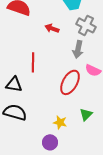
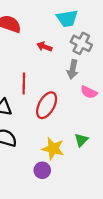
red ellipse: (70, 82) -> (47, 105), moved
yellow star: (60, 122) -> (53, 149), size x1.5

